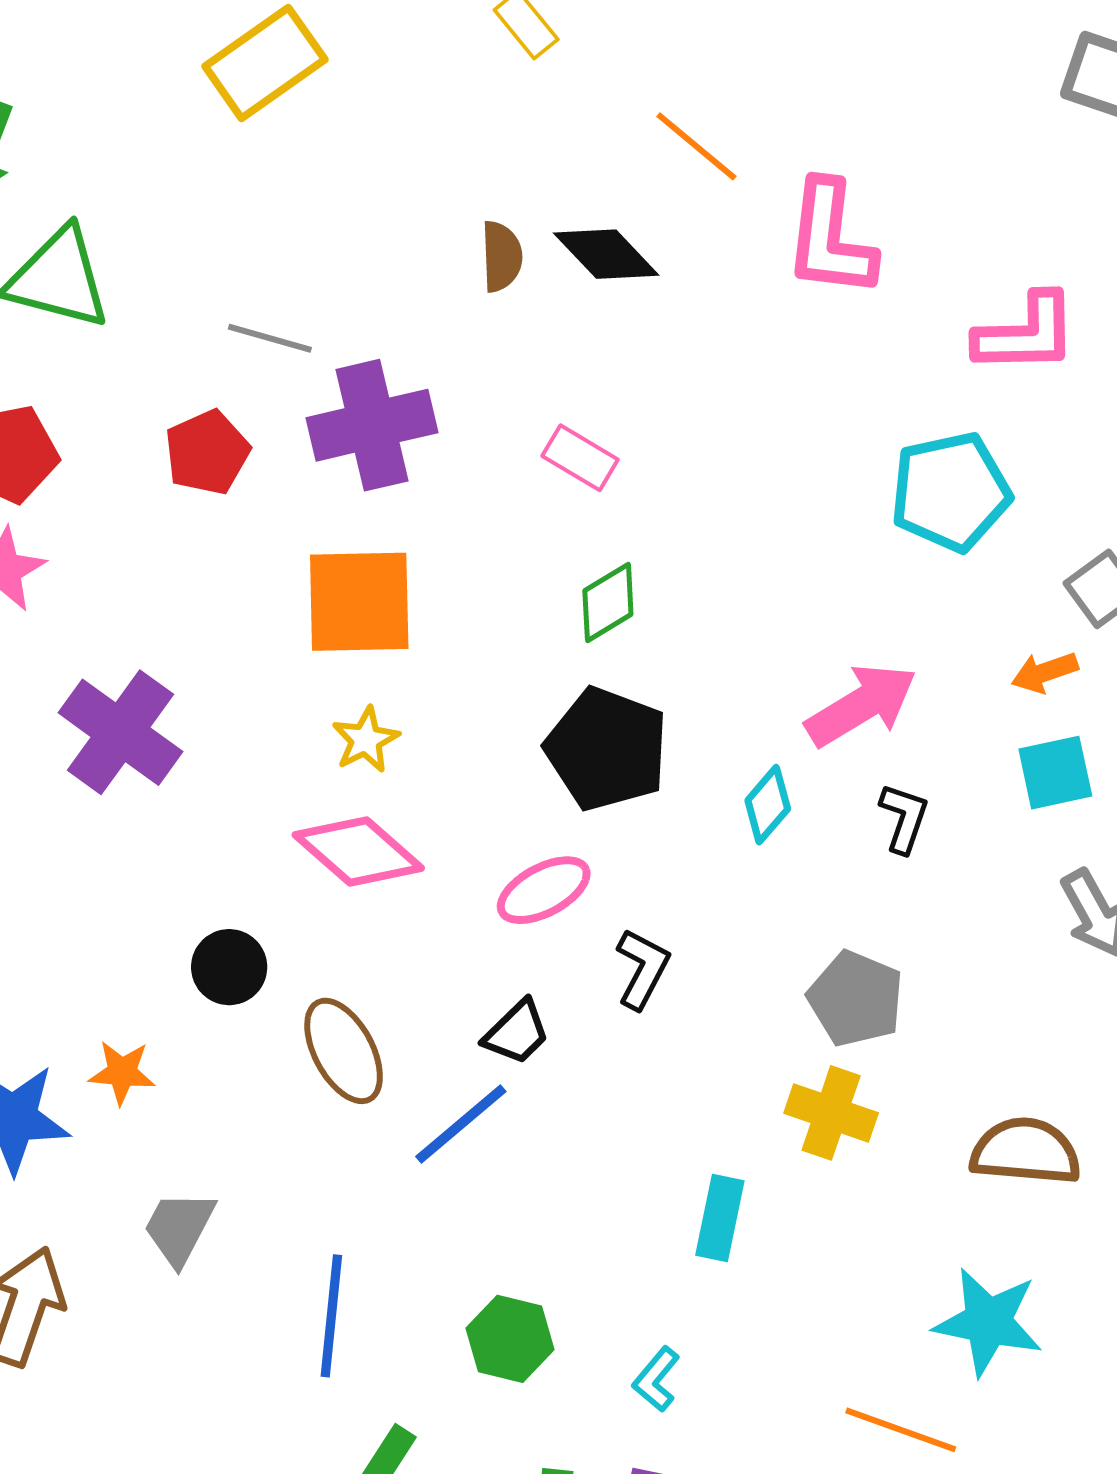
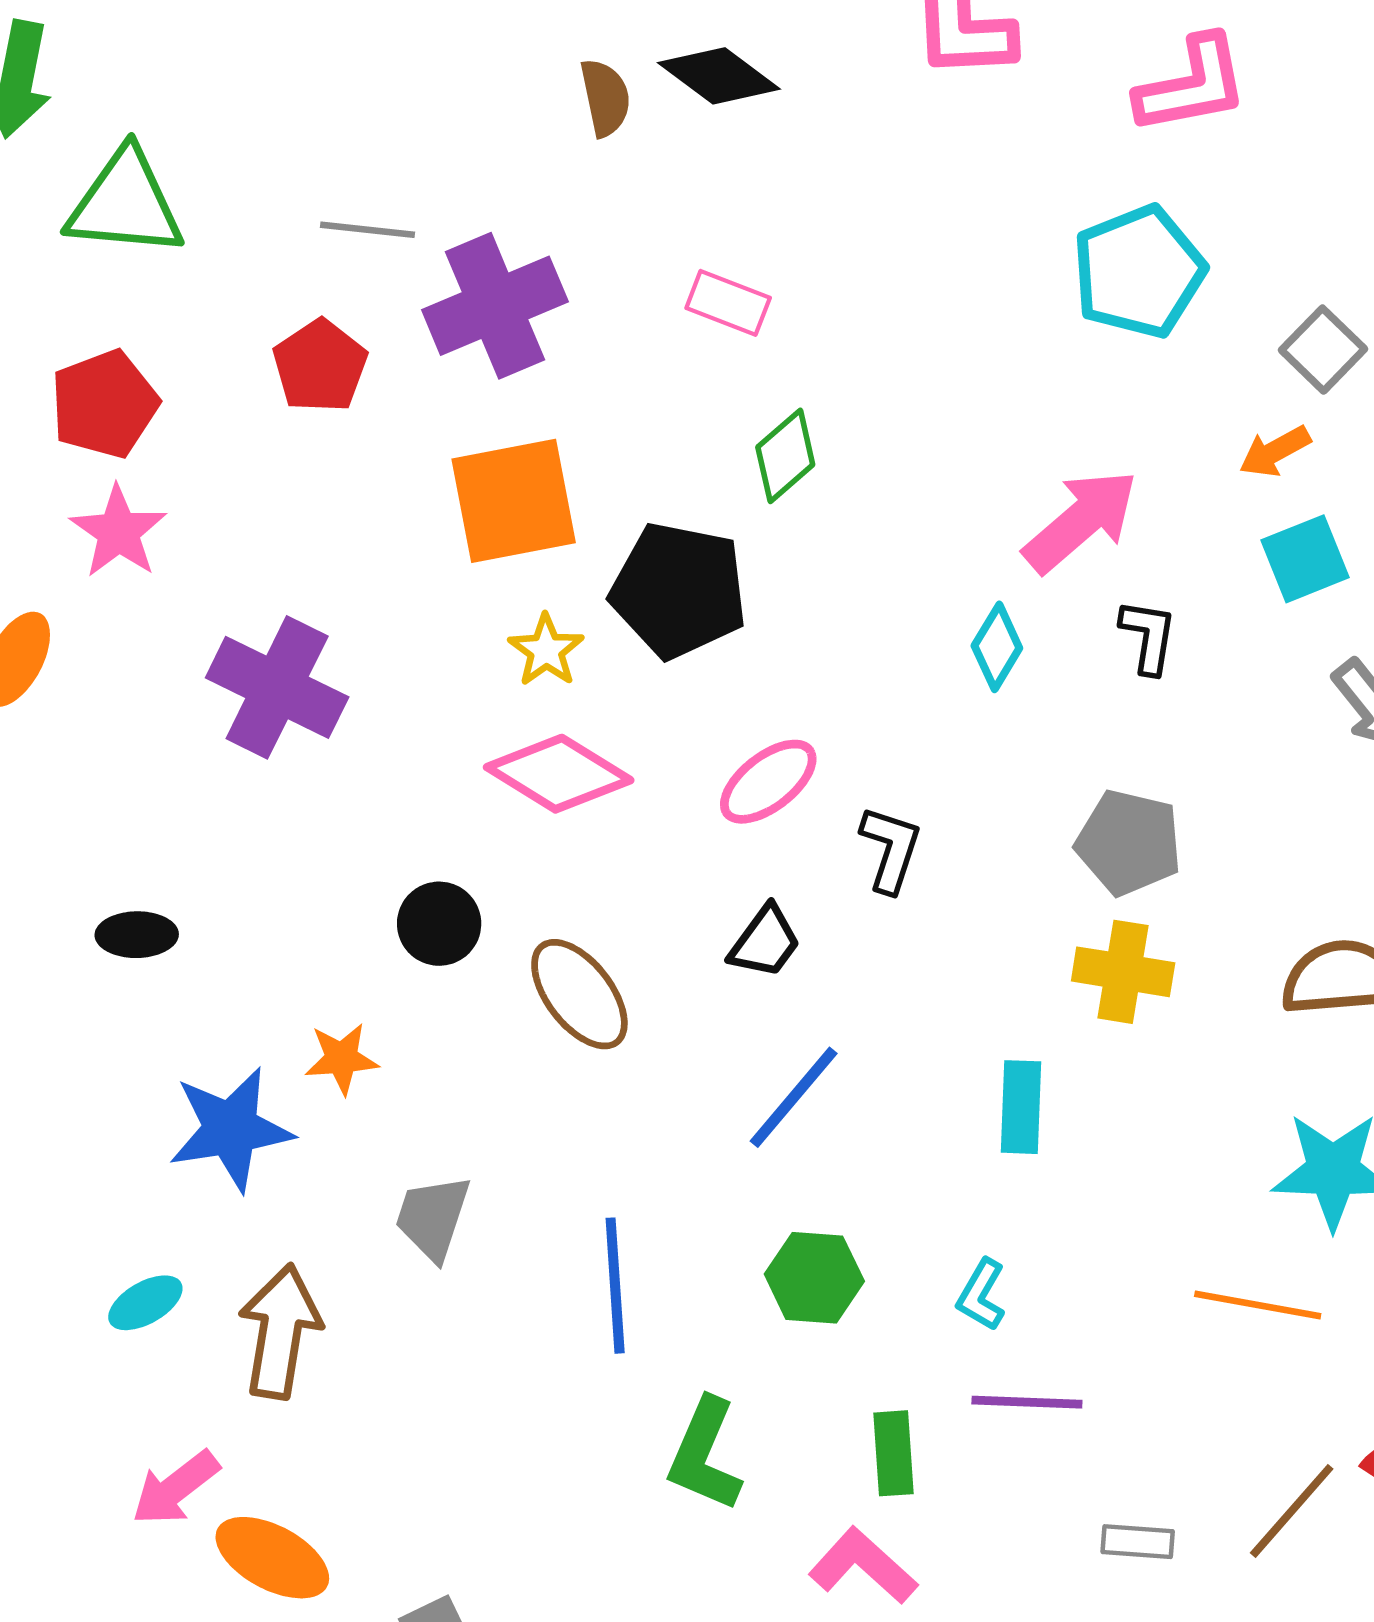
black pentagon: (607, 749) -> (679, 590), moved
blue line: (461, 1124) -> (794, 1097), moved

